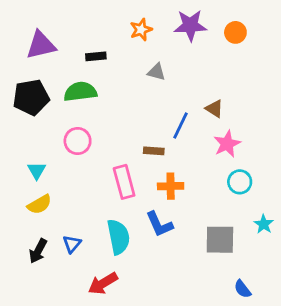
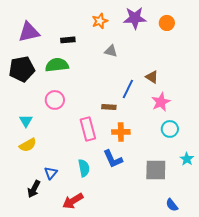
cyan semicircle: (118, 237) -> (84, 168), size x0.7
black arrow: (38, 251) -> (34, 189), moved

